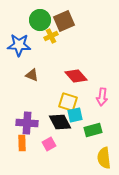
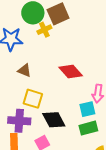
yellow square: (68, 102) -> (33, 99), moved
cyan square: (75, 115) -> (87, 109), moved

